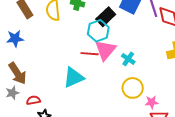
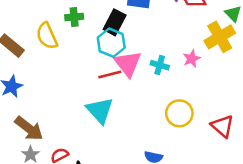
cyan triangle: (74, 77) -> (100, 110), turned -30
yellow circle: (133, 88) -> (179, 113), moved
pink star: (152, 102) -> (192, 59), moved

